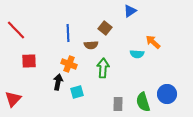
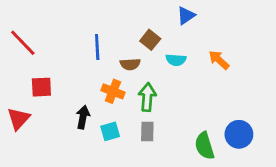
cyan semicircle: (137, 54) -> (176, 60), moved
orange cross: (69, 64) -> (113, 91), moved
red triangle: (13, 99) -> (19, 119), moved
gray rectangle: (118, 104) -> (147, 131), moved

